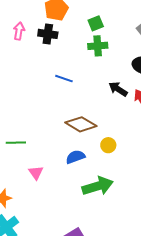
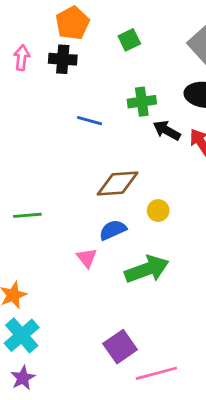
green cross: (98, 46) -> (142, 102), moved
brown diamond: (81, 124) -> (118, 184), turned -32
pink triangle: (36, 173) -> (87, 258), moved

